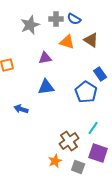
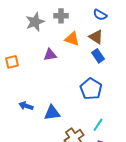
blue semicircle: (74, 19) -> (100, 15), moved
blue rectangle: (100, 74) -> (98, 56), moved
blue triangle: (46, 87) -> (52, 113), moved

